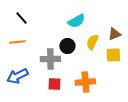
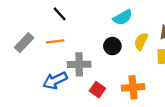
gray cross: (50, 59) -> (79, 64), moved
red square: (54, 84) -> (97, 90), turned 32

